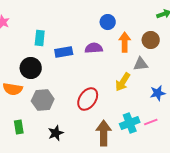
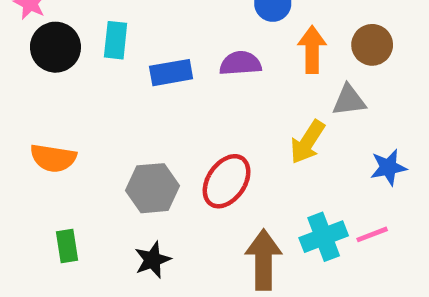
black circle: (31, 68) -> (55, 47), moved
gray hexagon: (43, 100) -> (153, 188), moved

